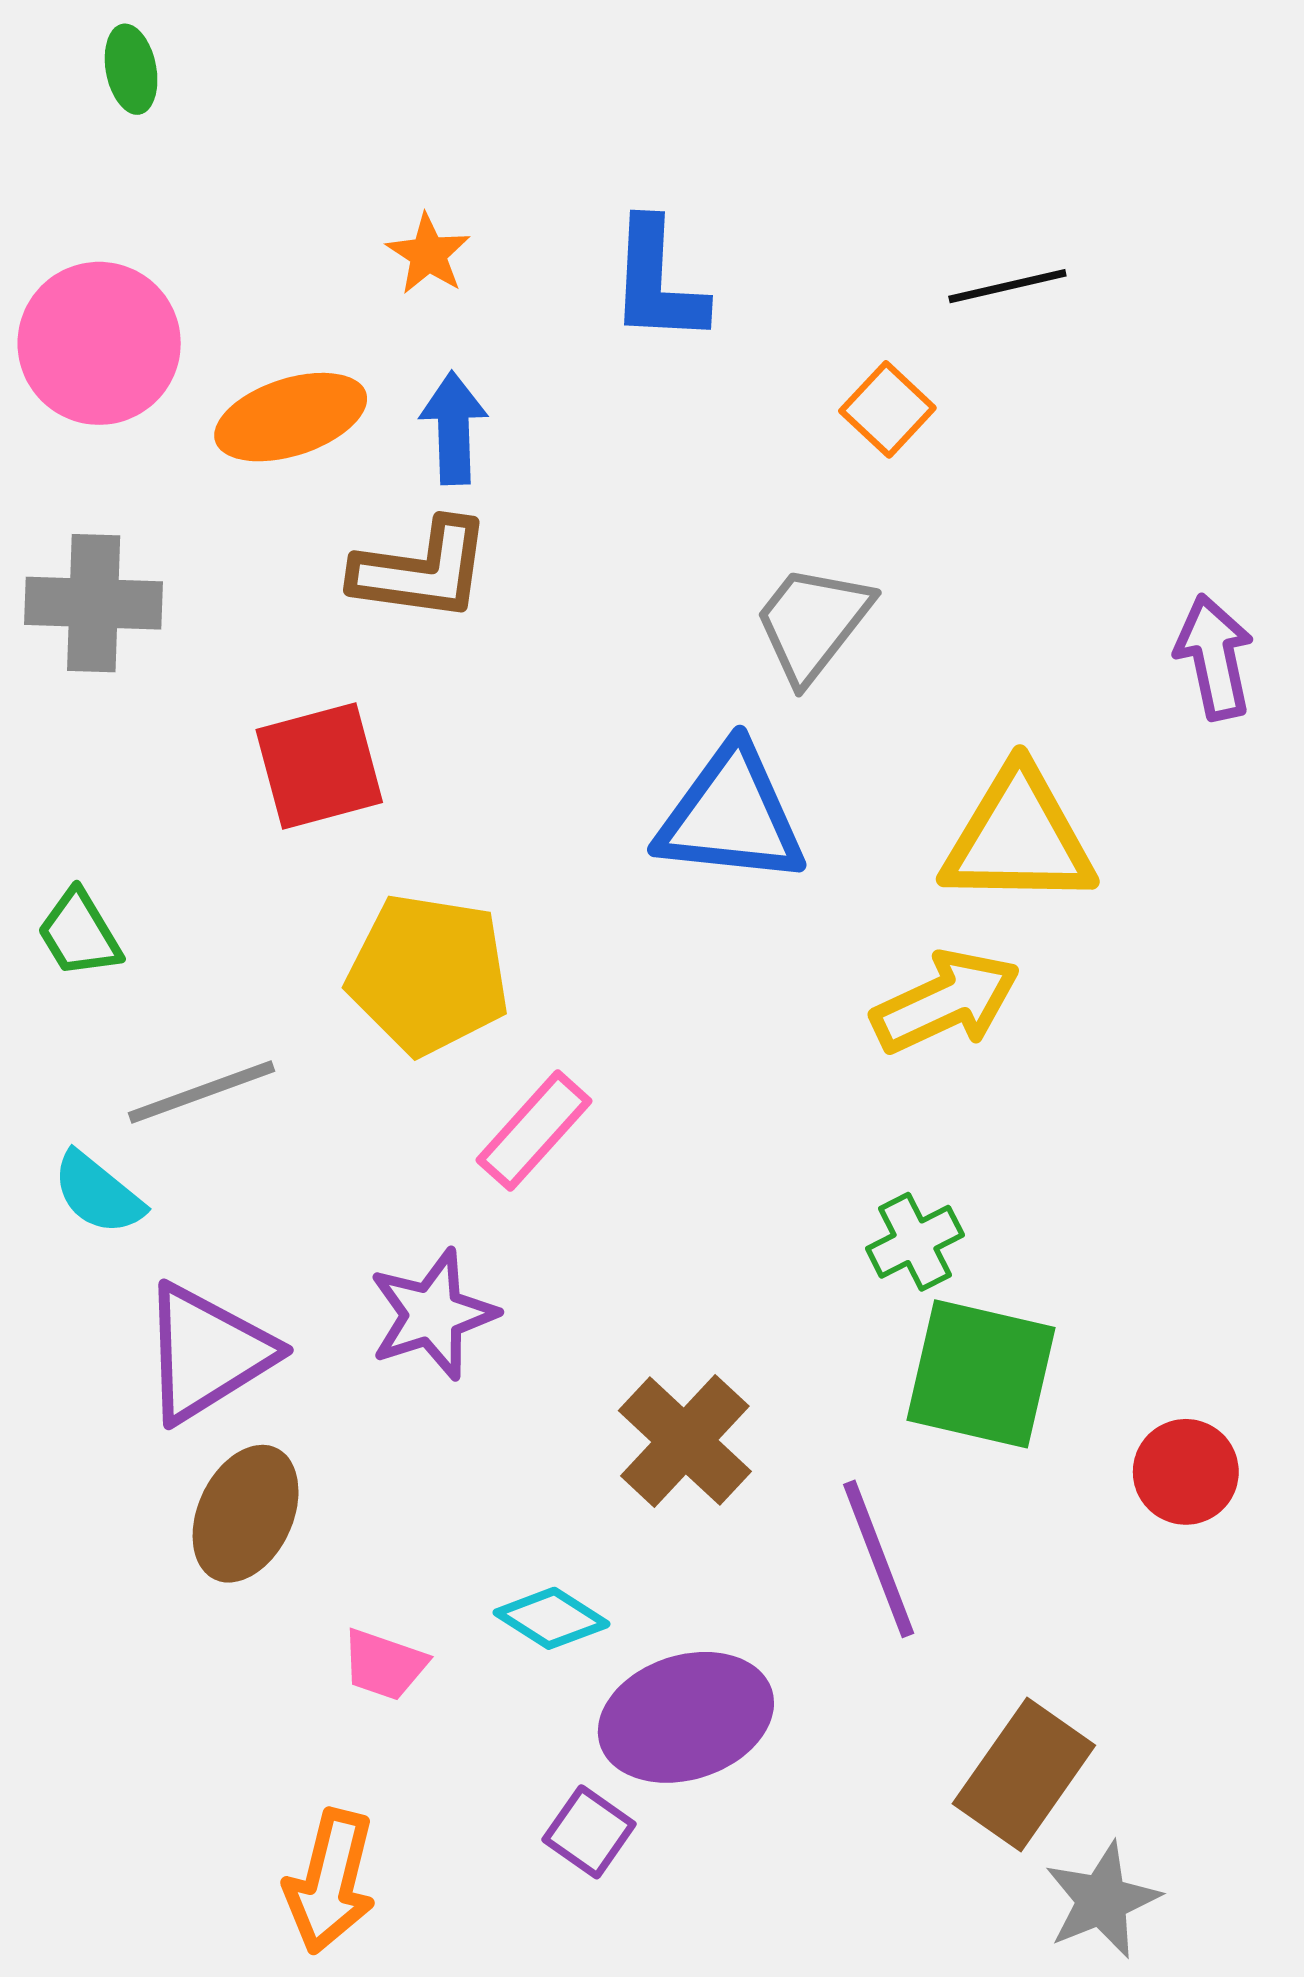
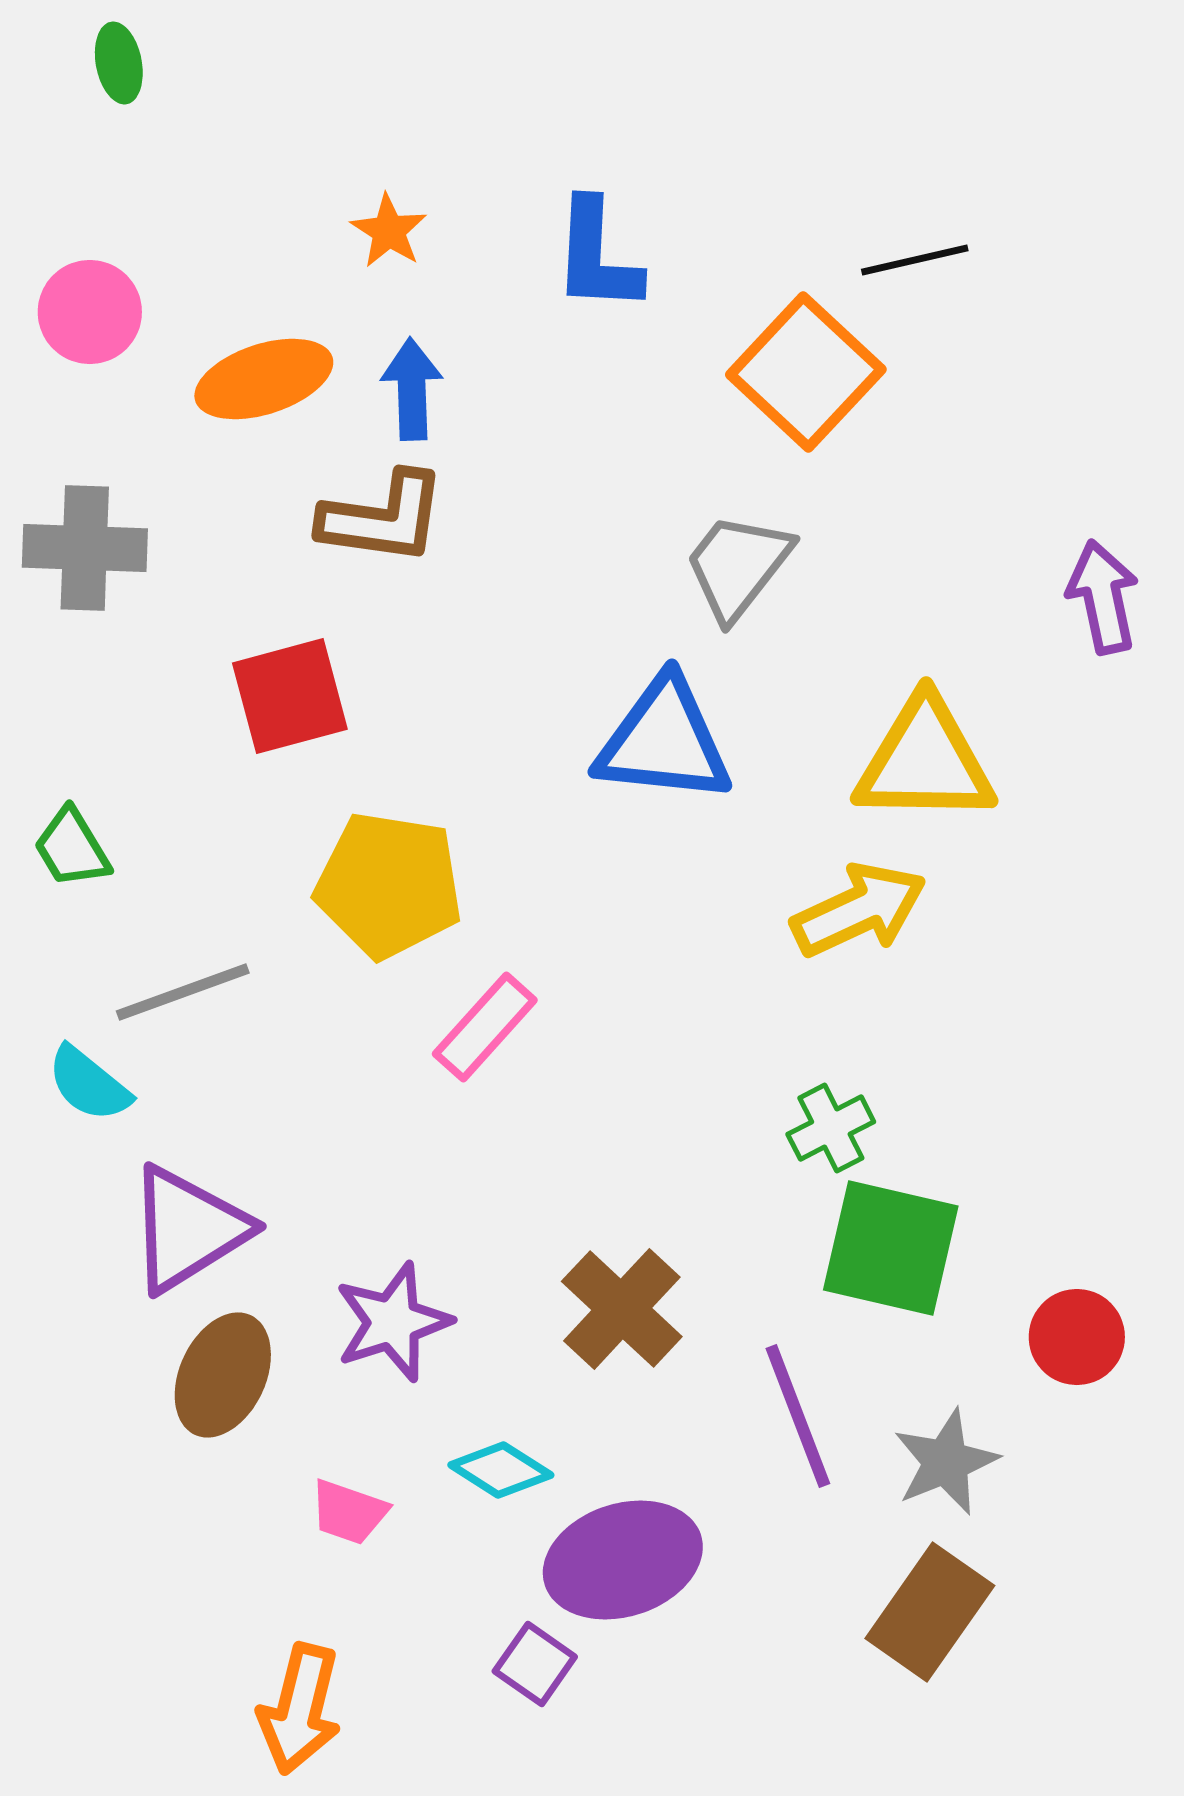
pink circle: (99, 343) -> (90, 312), size x0.7
orange square: (887, 409) -> (806, 372), size x1.8
purple star: (433, 1314) -> (393, 1322), moved
gray star: (1102, 1900) -> (946, 1462), moved

